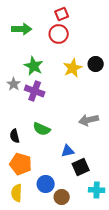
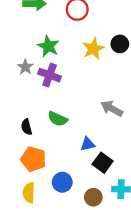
gray arrow: (89, 120) -> (112, 108), turned 42
black square: (81, 167) -> (103, 163), turned -30
brown circle: (62, 197) -> (93, 197), moved

